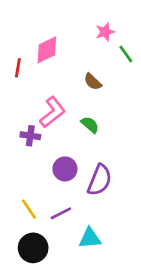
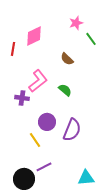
yellow line: (29, 209) -> (35, 140), moved
purple line: (61, 213) -> (44, 167), moved
cyan triangle: (90, 238) -> (86, 178), moved

